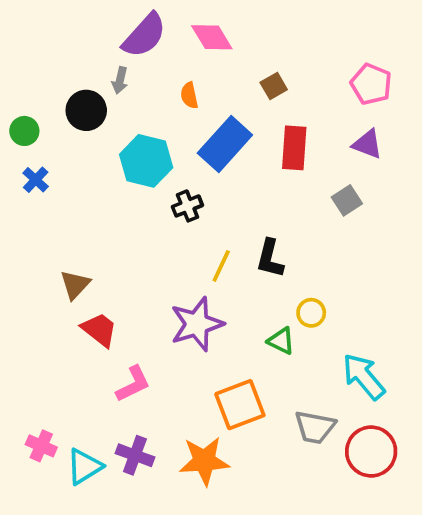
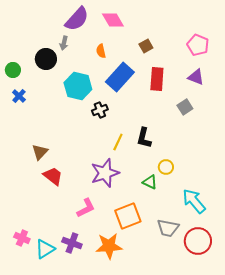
pink L-shape: (133, 384) -> (86, 208), moved

